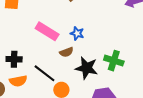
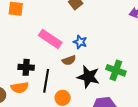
black cross: (14, 59) -> (26, 67), moved
black line: (44, 73) -> (46, 81), turned 60

